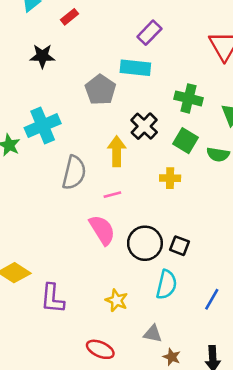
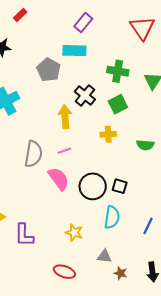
green square: (186, 141) -> (118, 104), turned 36
green semicircle: (218, 154) -> (145, 145), moved
gray semicircle: (74, 173) -> (33, 154), moved

